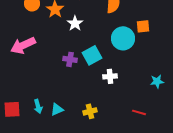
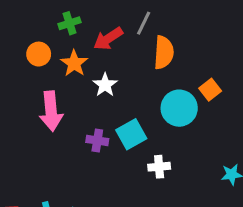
orange square: (143, 26) -> (210, 90), turned -32
pink arrow: (23, 45) -> (51, 111), moved, turned -70

